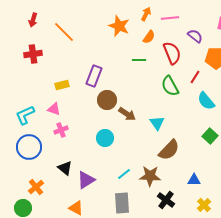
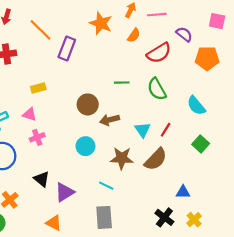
red semicircle: (172, 53) -> (159, 53), turned 80
green line: (139, 60) -> (122, 83), moved
purple rectangle: (94, 76) -> (67, 49), moved
red line: (195, 77) -> (166, 130), moved
brown arrow: (127, 114) -> (110, 120), turned 132
cyan line: (124, 174) -> (106, 186), turned 64
brown star: (150, 176) -> (122, 158), moved
black cross: (166, 200) -> (164, 217), moved

